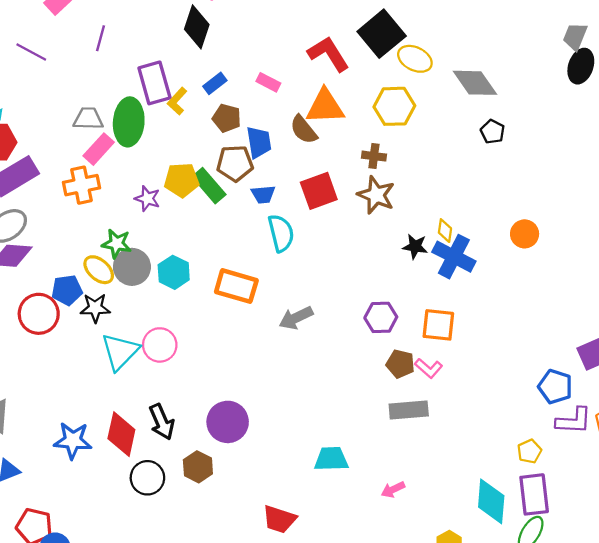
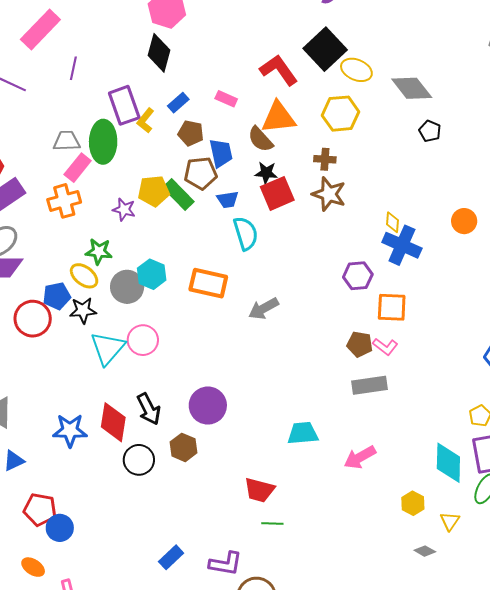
black star: (415, 246) -> (266, 173), moved
gray circle: (132, 267) -> (127, 287), moved
purple hexagon: (381, 317) -> (358, 276), moved
pink arrow: (393, 490) -> (360, 457), size x1.5

